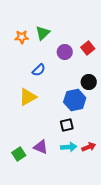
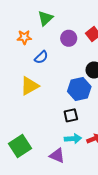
orange star: (22, 37) -> (24, 37), moved
purple triangle: (41, 147) -> (57, 156), moved
green square: (19, 154) -> (20, 146), size x1.5

